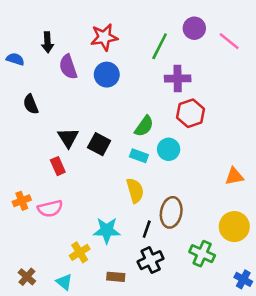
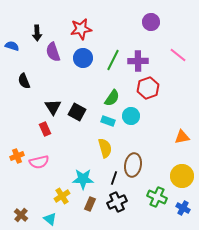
pink line: (229, 41) -> (178, 55), moved
green line: (160, 46) -> (113, 60), moved
brown rectangle: (116, 277) -> (90, 204), moved, turned -72
blue cross: (243, 279) -> (183, 208), moved

